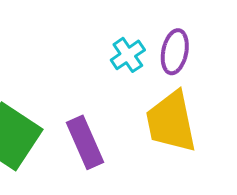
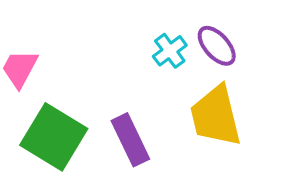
purple ellipse: (175, 52) -> (217, 46), turned -51

